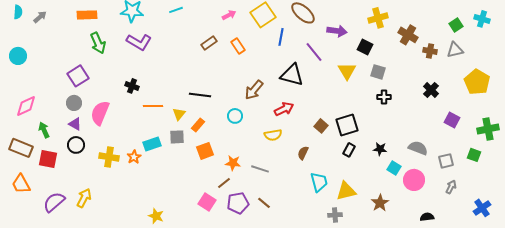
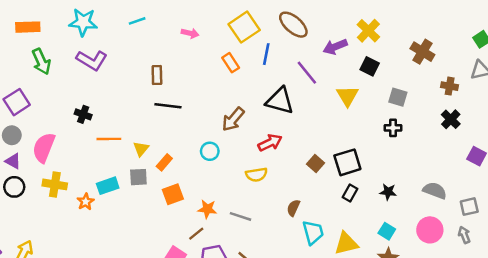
pink arrow: (229, 15) -> (190, 33), moved, turned 40
yellow cross: (378, 18) -> (368, 31), moved, turned -30
purple arrow: (337, 31) -> (335, 47), turned 150
brown rectangle: (209, 43) -> (157, 75), moved, turned -56
orange rectangle: (238, 46) -> (231, 63), moved
brown cross: (430, 51) -> (450, 86), moved
gray square: (378, 72) -> (398, 97), moved
black line: (200, 95) -> (168, 106), moved
brown semicircle: (303, 153) -> (293, 208), moved
yellow cross: (109, 157) -> (55, 184), moved
cyan square: (394, 168) -> (387, 231), moved
gray arrow: (451, 187) -> (464, 235), moved, turned -48

